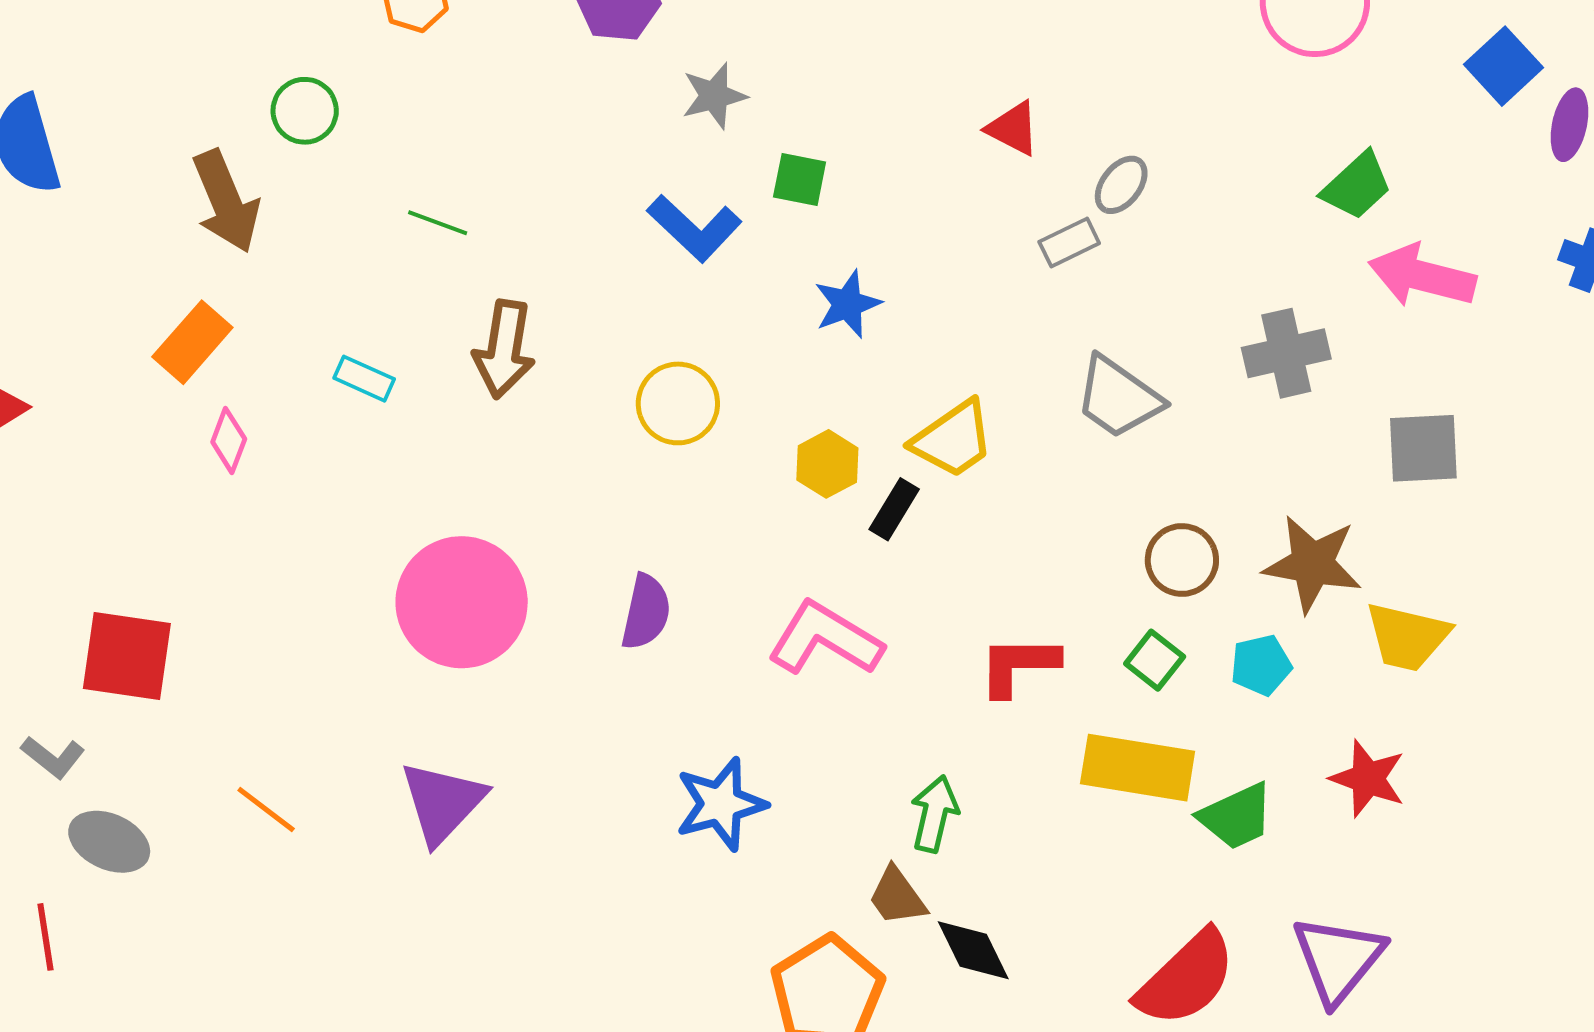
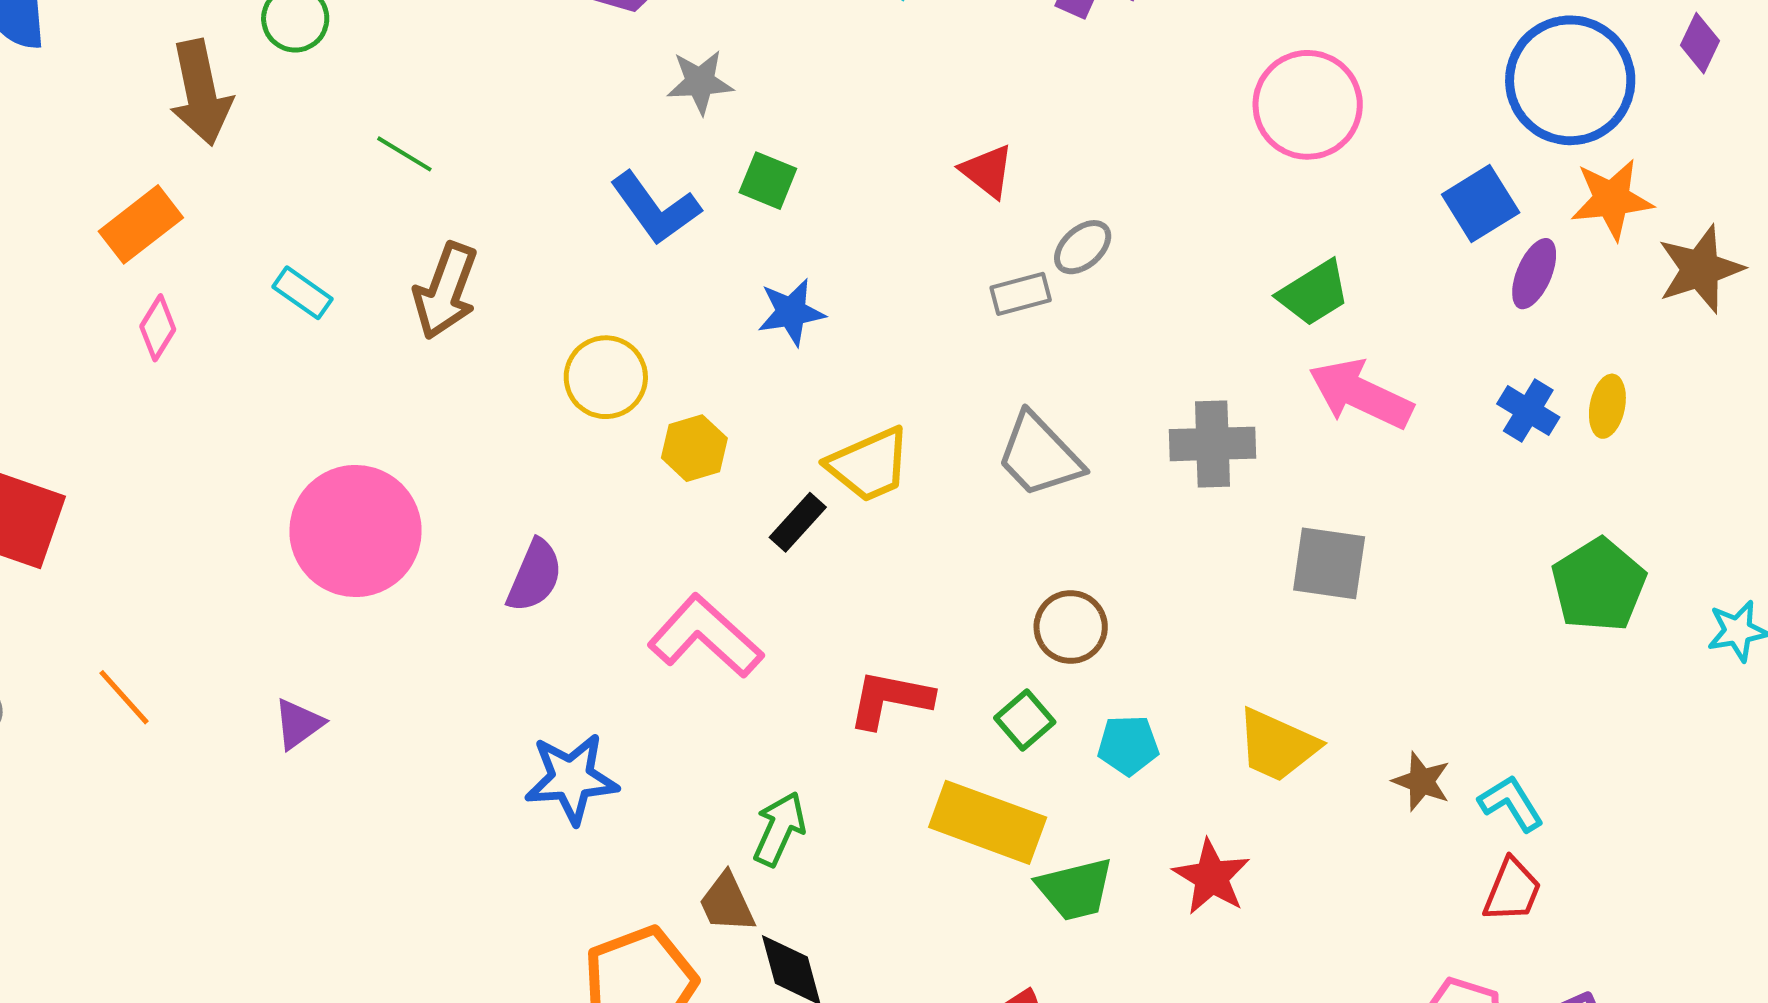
yellow hexagon: (827, 464) -> (694, 448), moved
brown star: (1312, 564) -> (1421, 781), moved, size x0.6
purple triangle: (442, 802) -> (298, 724), size x0.6

